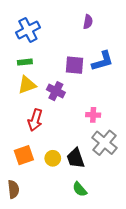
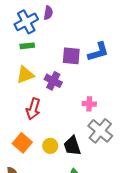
purple semicircle: (88, 22) -> (48, 13), moved
green rectangle: (25, 62) -> (27, 46), moved
orange square: (24, 155) -> (22, 143), turned -30

